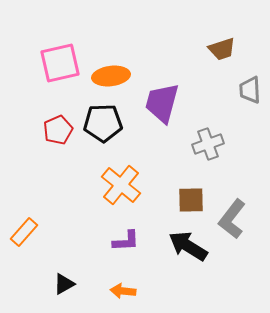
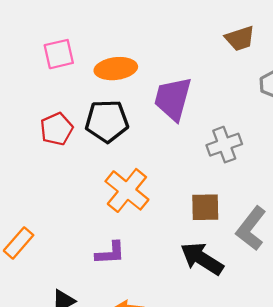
pink square: (60, 63) -> (59, 54), size x0.7
purple L-shape: (126, 241) -> (110, 253), moved

